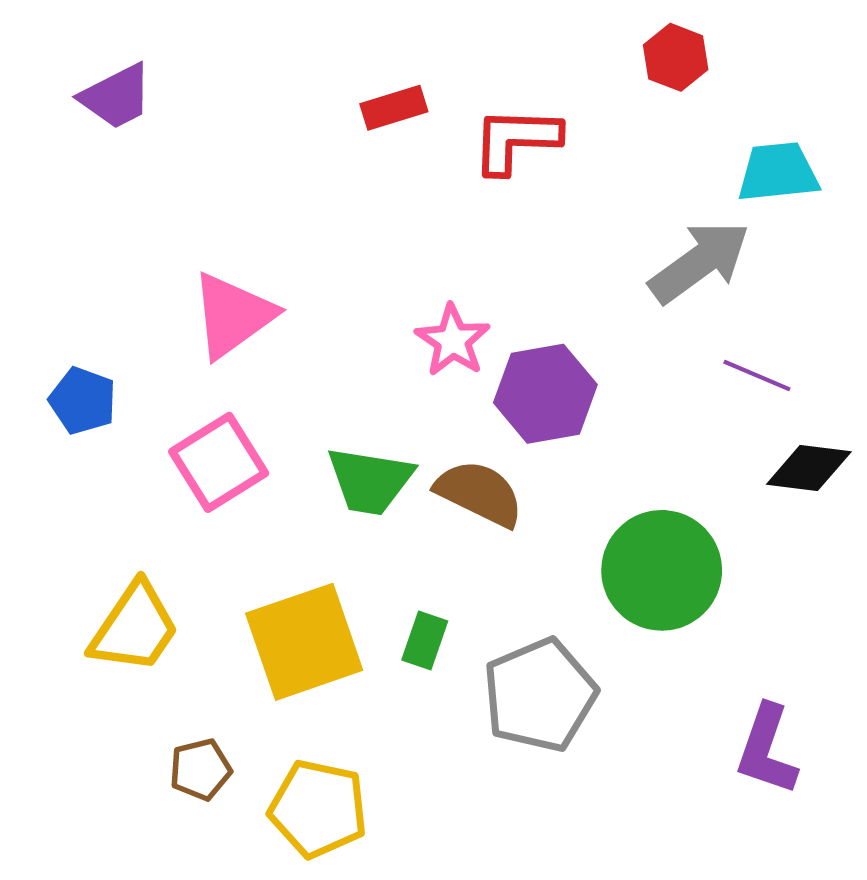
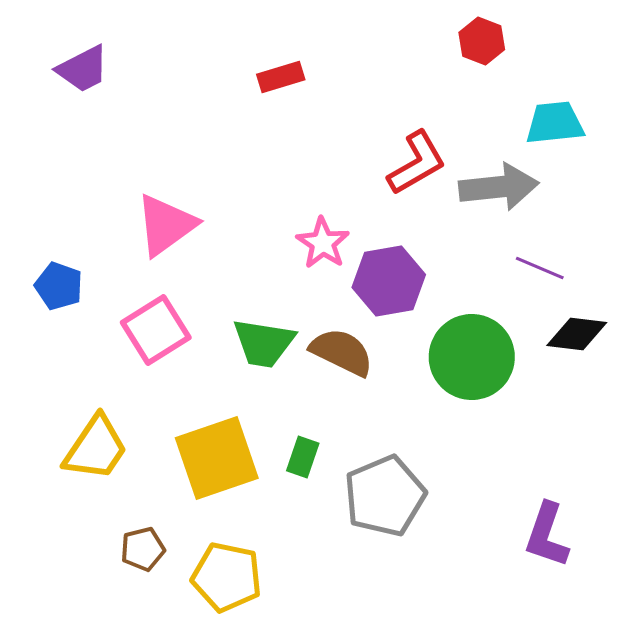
red L-shape: (516, 140) -> (417, 163), moved, turned 148
gray arrow: (699, 262) -> (499, 187), turned 30
green circle: (662, 570) -> (472, 357), moved

